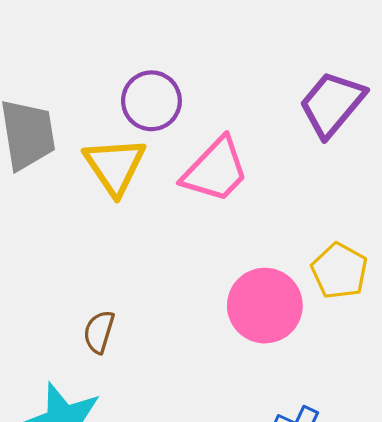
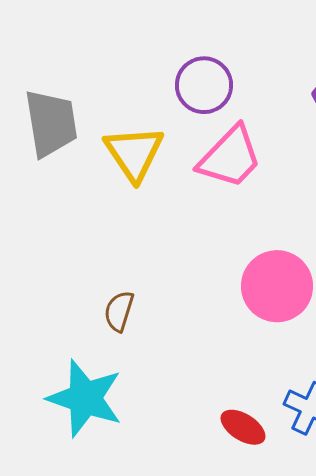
purple circle: (151, 101) -> (204, 85), moved

